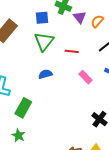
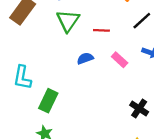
blue semicircle: (45, 74) -> (85, 58), moved

